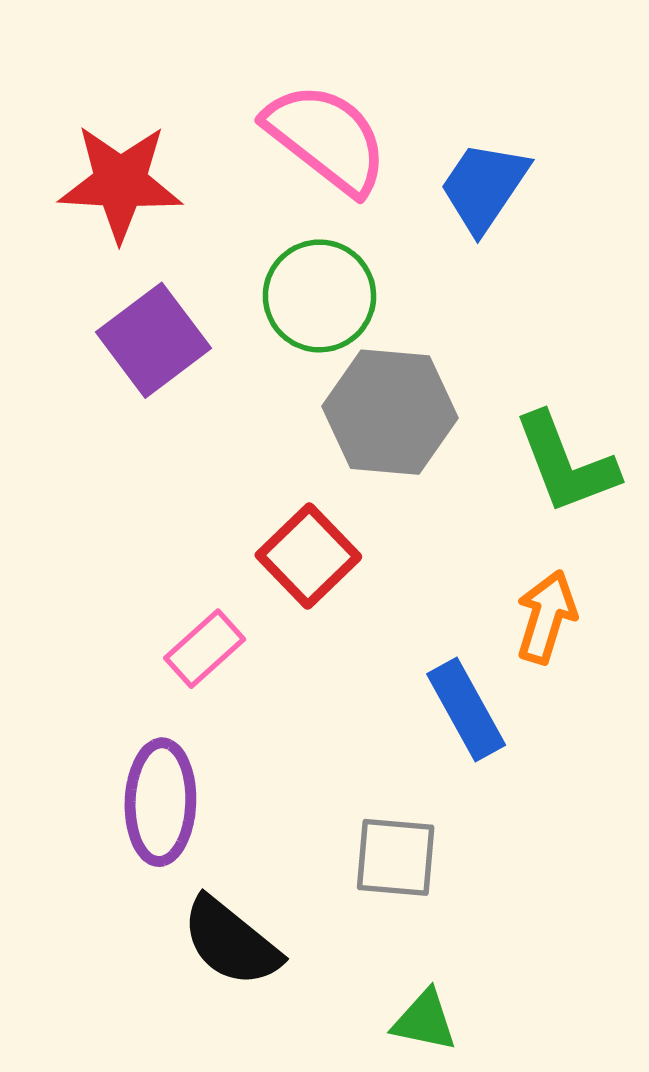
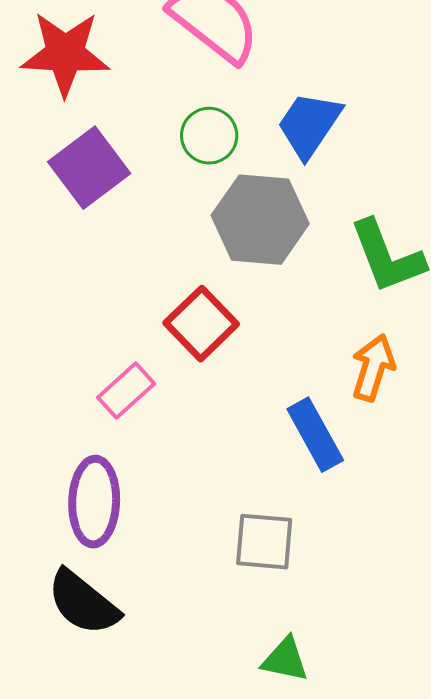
blue trapezoid: (484, 187) -> (309, 125), moved
green circle: (319, 296) -> (209, 136), size x0.7
black semicircle: (231, 942) -> (83, 603), moved

